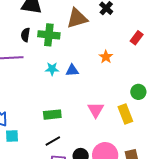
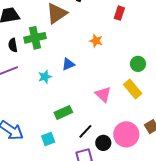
cyan star: (52, 69) -> (45, 77), moved
cyan square: (12, 136) -> (48, 139), moved
black line: (53, 141) -> (85, 131), moved

